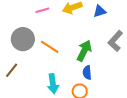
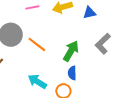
cyan arrow: (53, 84) -> (37, 81), turned 126

